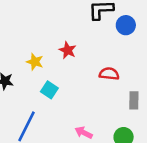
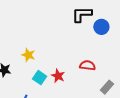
red star: (68, 50) -> (58, 76), moved
gray rectangle: (134, 100) -> (107, 87), turned 40

